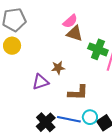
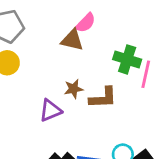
brown triangle: (75, 33) -> (72, 40), moved
brown L-shape: (78, 93) -> (103, 98), moved

